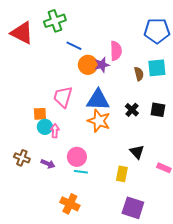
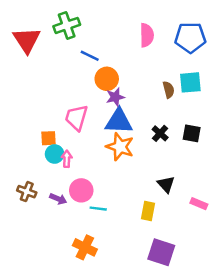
red triangle: (22, 33) -> (27, 40), turned 30
pink semicircle: (116, 51) -> (147, 35), moved
purple star: (102, 65) -> (115, 97), moved
pink circle: (77, 157) -> (81, 190), moved

